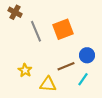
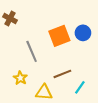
gray line: (36, 31) -> (32, 51), moved
blue circle: (87, 55) -> (83, 33), moved

